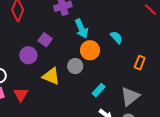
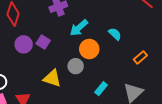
cyan arrow: (81, 29) -> (79, 28), turned 78
purple circle: (28, 55) -> (24, 44), moved
orange rectangle: (140, 63) -> (140, 57), turned 32

